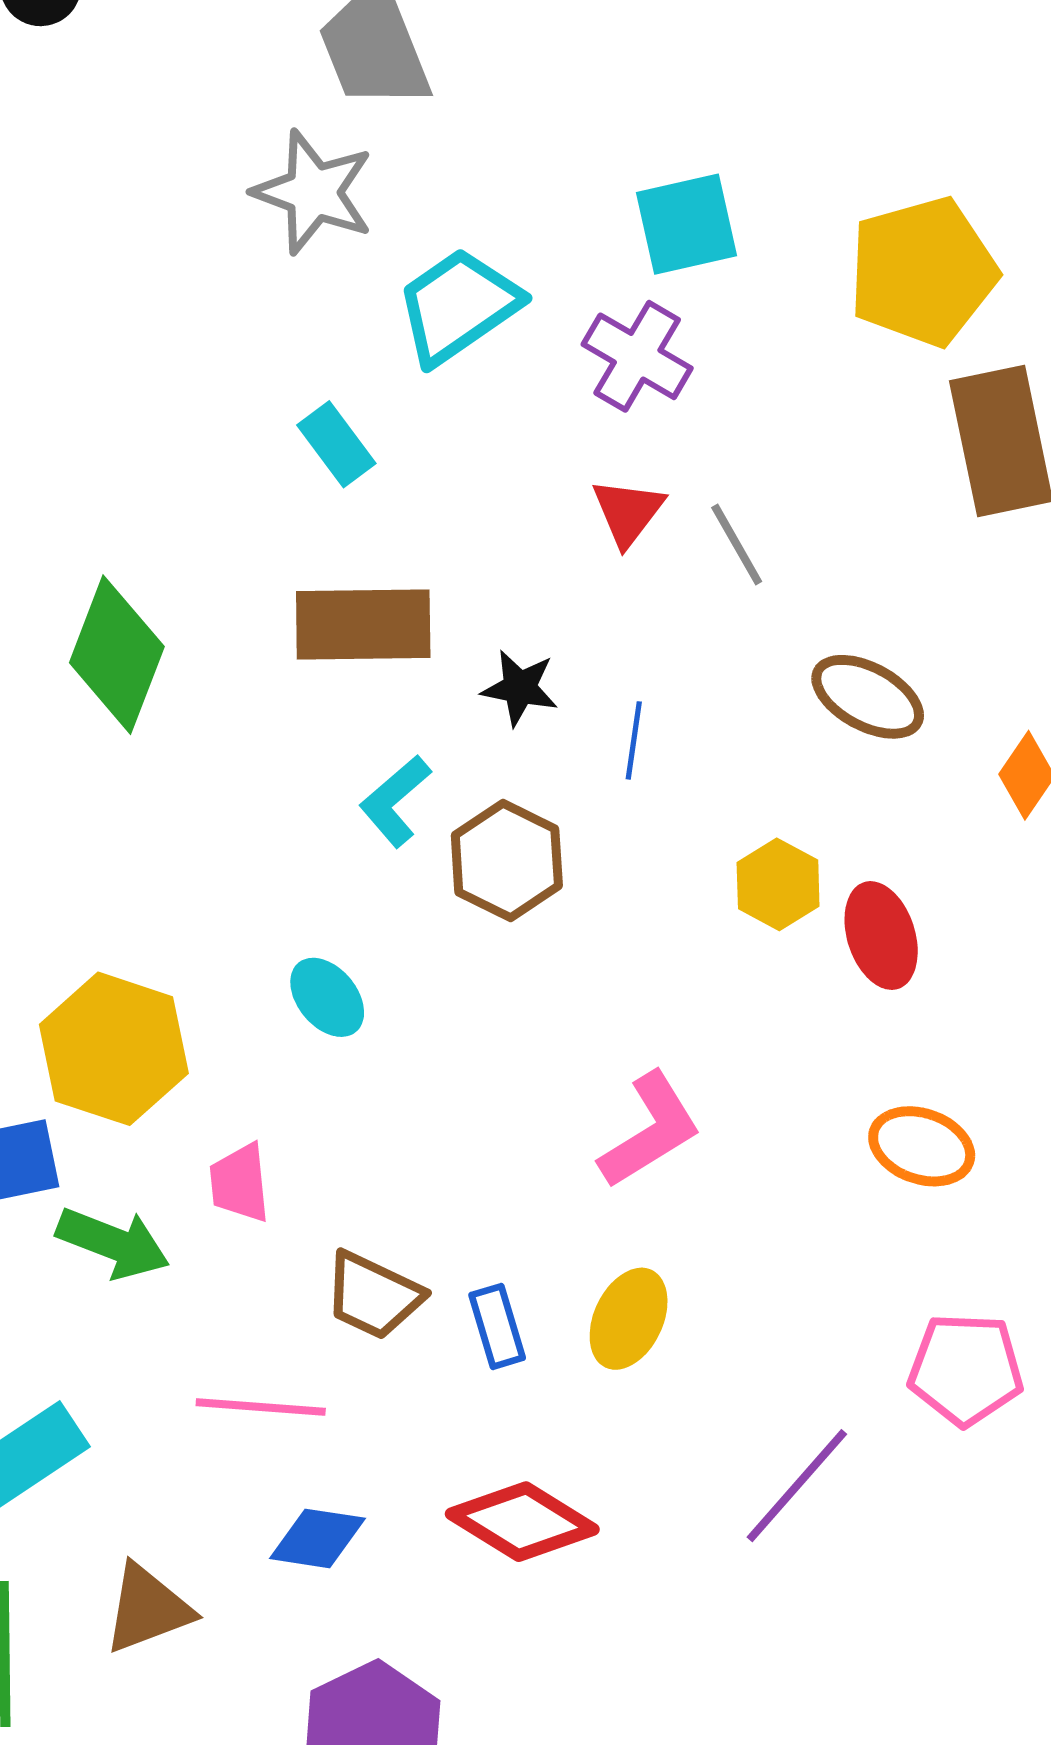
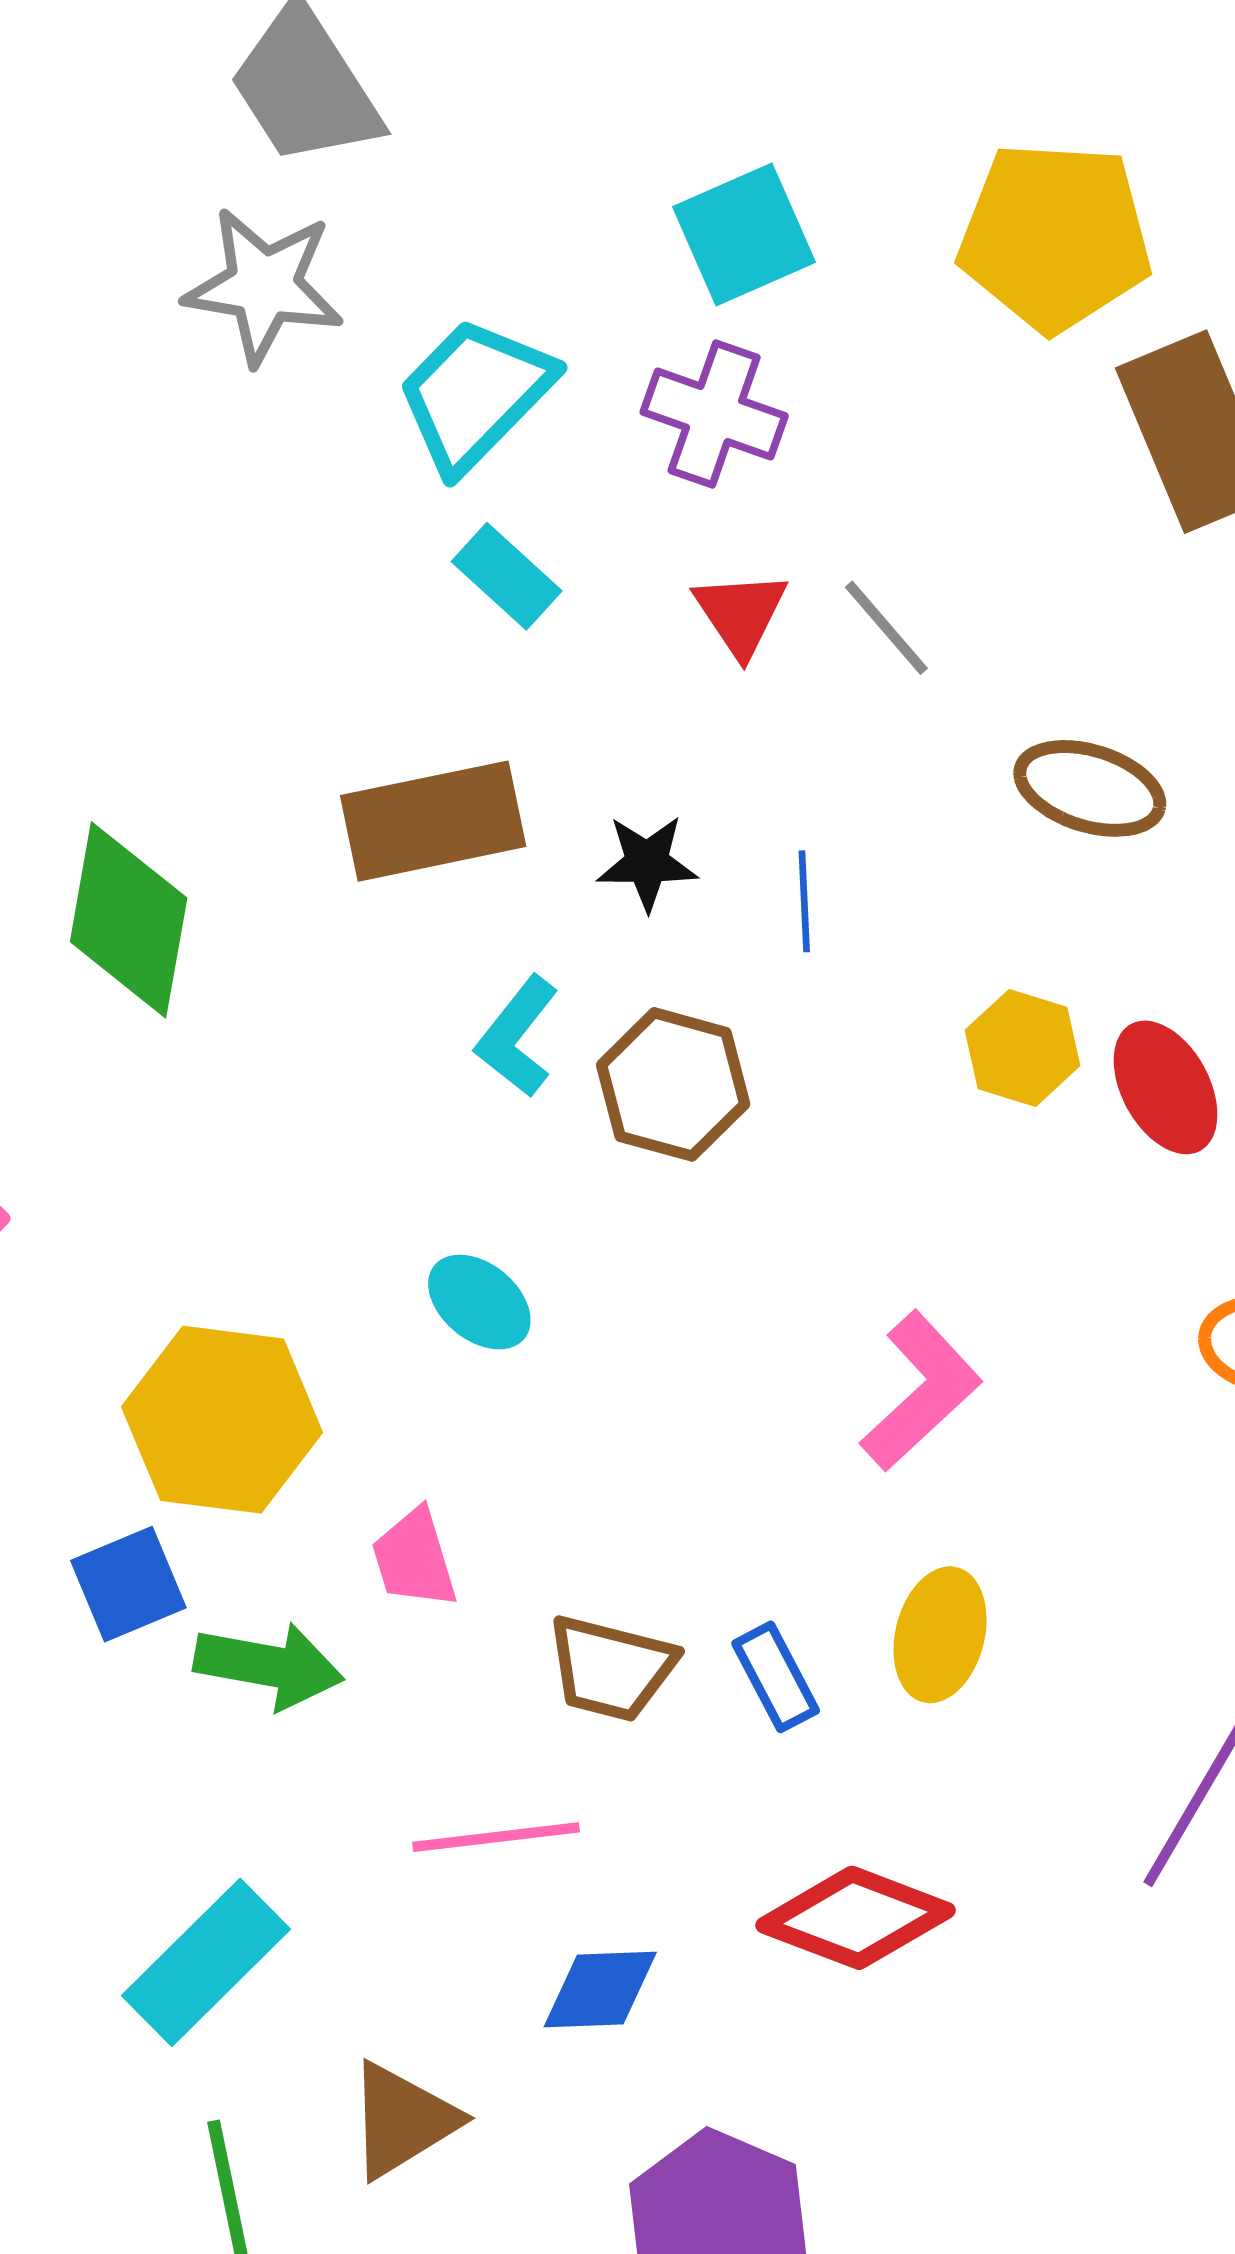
yellow pentagon: (923, 272) -> (1055, 237), turned 30
cyan rectangle: (336, 444) -> (507, 576), moved

